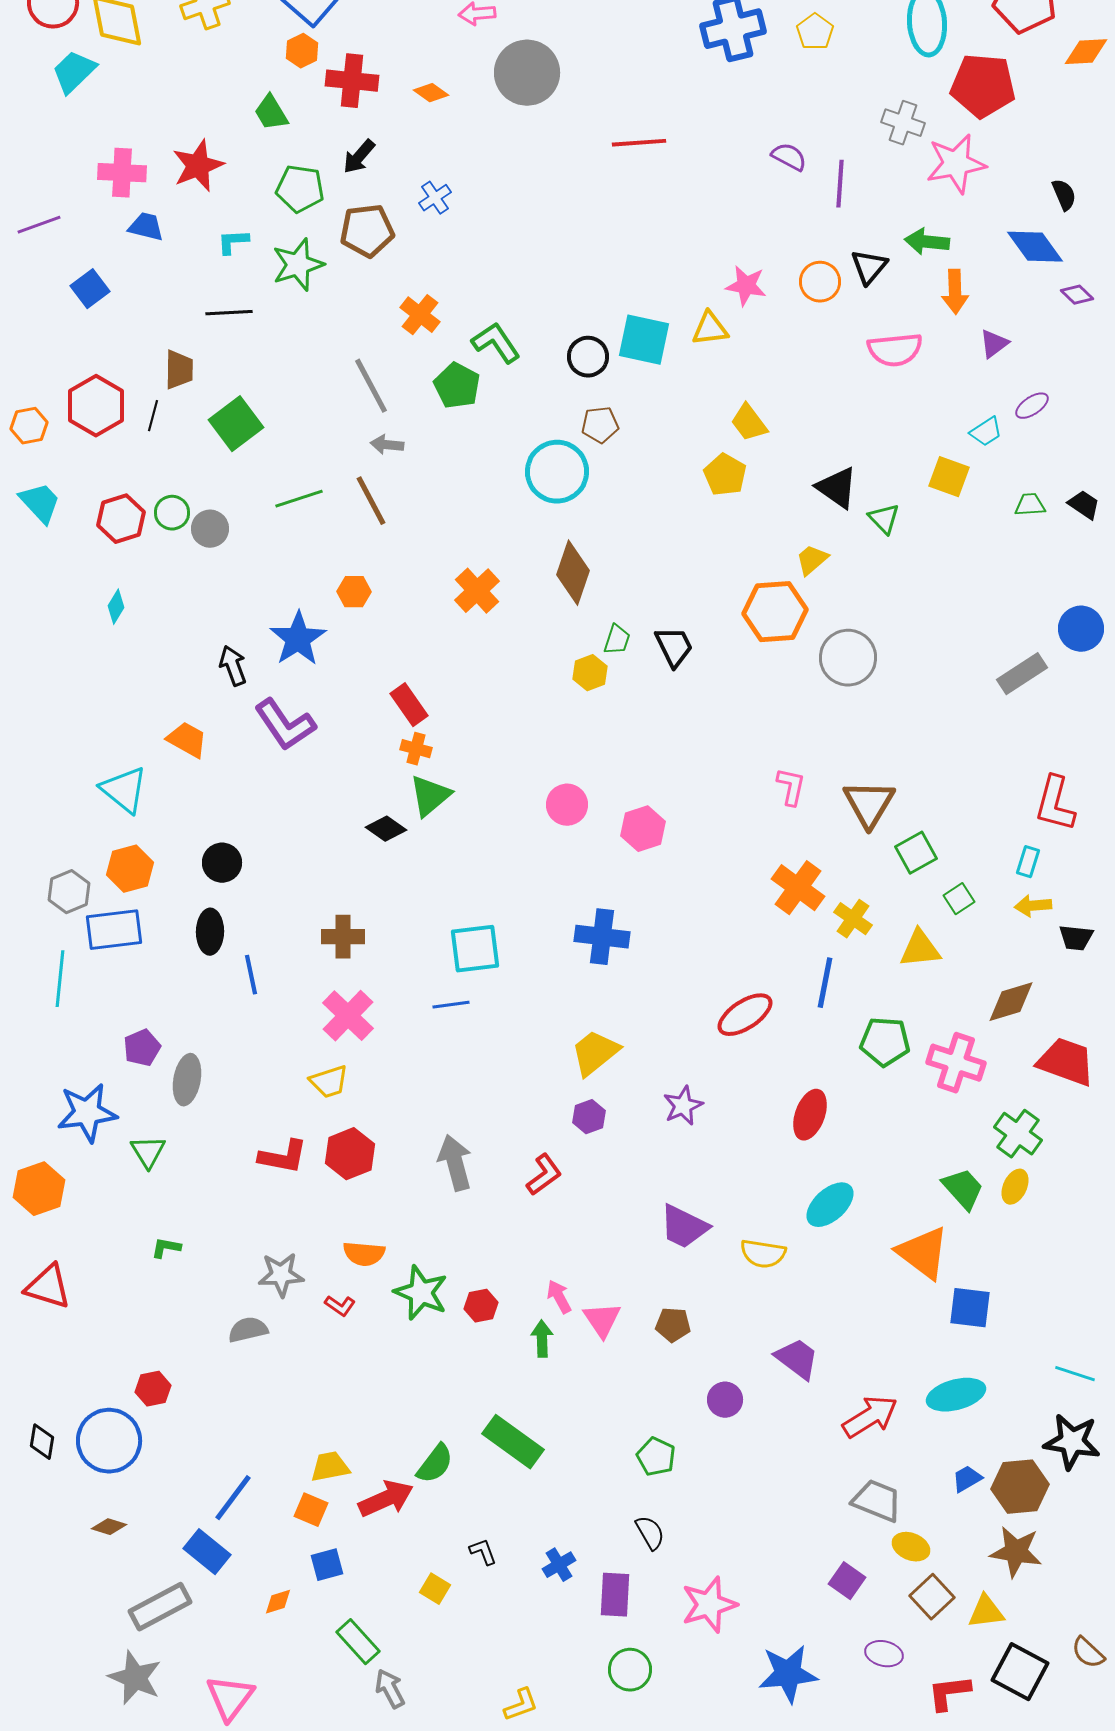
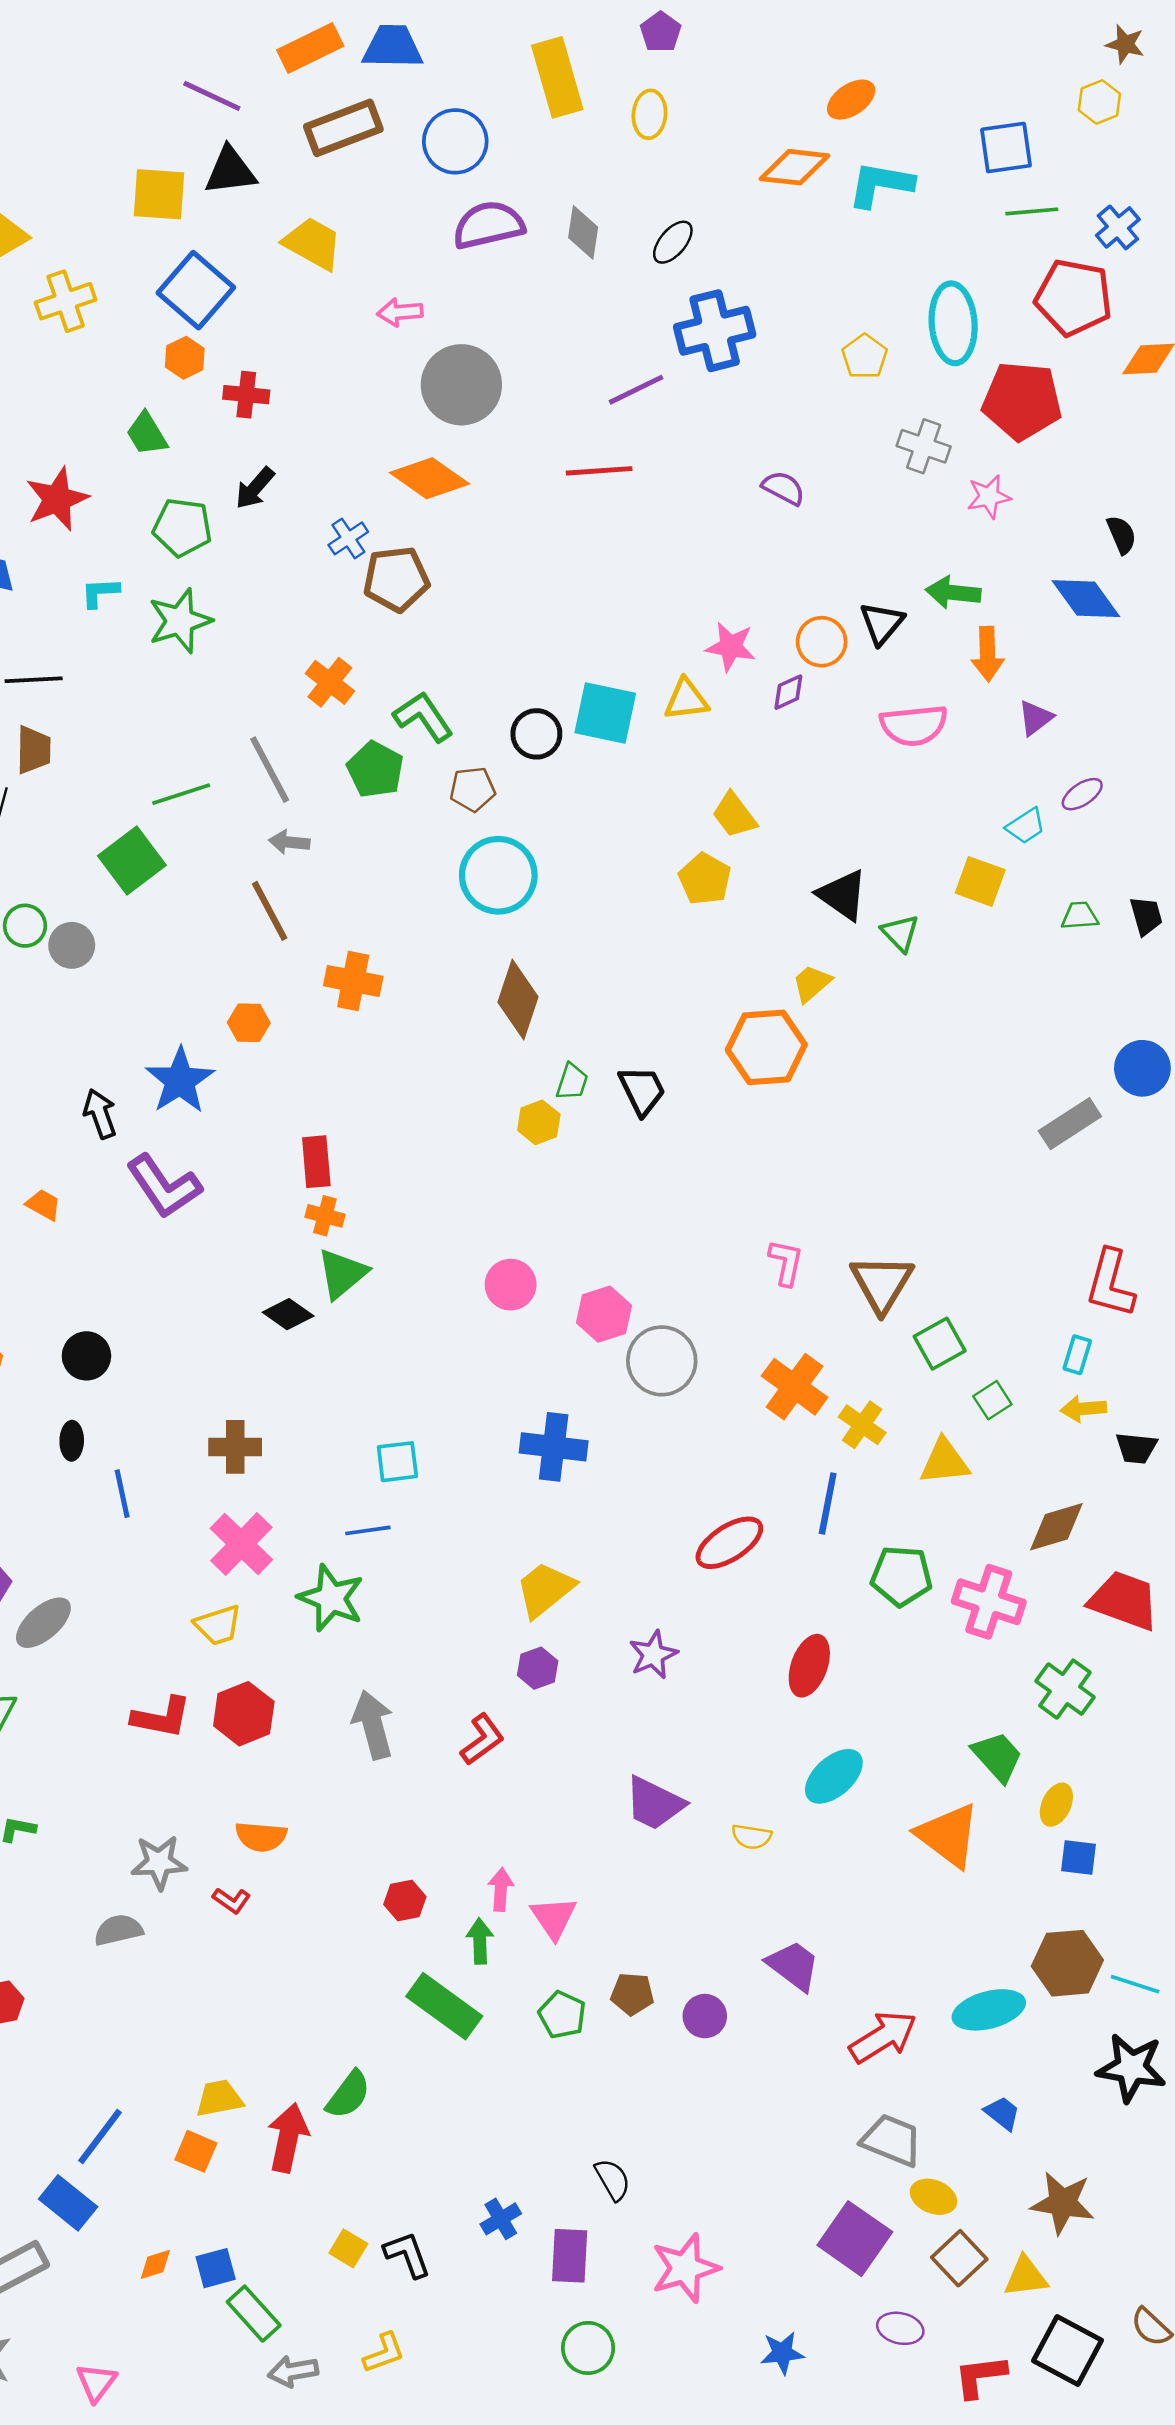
yellow pentagon: (815, 32) -> (865, 357), moved
red cross: (352, 81) -> (246, 395), size x0.7
orange diamond: (431, 93) -> (429, 478), moved, size x1.8
pink star: (956, 164) -> (989, 497), size x0.6
purple line: (840, 184) -> (636, 390), moved, turned 60
brown pentagon: (367, 231) -> (396, 579), moved
purple diamond: (1077, 295) -> (788, 692), moved, turned -68
black line: (229, 313) -> (34, 680), moved
green square: (236, 424) -> (132, 861), moved
brown pentagon: (600, 425) -> (472, 789), moved
green line: (299, 499) -> (181, 794), moved
black trapezoid: (1084, 505) -> (1146, 916), turned 40
orange cross: (477, 591) -> (353, 981), moved, turned -36
gray circle: (848, 658) -> (662, 1361), moved
red rectangle: (409, 705) -> (316, 1162), turned 30
orange trapezoid: (187, 740) -> (43, 1205), size x0.7
black ellipse: (210, 932) -> (72, 1441), size x0.7
cyan square: (475, 949) -> (397, 1462), size x0.7
gray ellipse: (187, 1080) -> (43, 1623), turned 39
yellow ellipse: (1015, 1187) -> (1056, 1805), moved
yellow semicircle: (763, 1254) -> (752, 1837), size x0.7
green star: (421, 1293) -> (331, 1598), moved
pink arrow: (559, 1297) -> (501, 1889), turned 32
blue square: (970, 1308) -> (1079, 1857), moved, size x0.7
brown pentagon: (673, 1325) -> (632, 1994), moved
green rectangle: (513, 1442) -> (444, 2006), moved
green pentagon: (656, 1457) -> (562, 2015), moved
blue trapezoid: (967, 1479) -> (1002, 2113), turned 68
brown hexagon: (1020, 1487) -> (1067, 1963), moved
red arrow: (386, 1499) -> (288, 2138), turned -54
black L-shape: (483, 1552) -> (407, 2255), moved, size x1.4
blue square: (327, 1565) -> (216, 2268), moved
purple square: (847, 1581) -> (855, 2239), size x1.6
blue star: (788, 1674) -> (782, 2353), size x0.6
gray arrow: (390, 1689) -> (293, 2371), turned -72
pink triangle: (230, 1698) -> (96, 2382), size x0.7
yellow L-shape: (521, 1705) -> (384, 2353), moved

